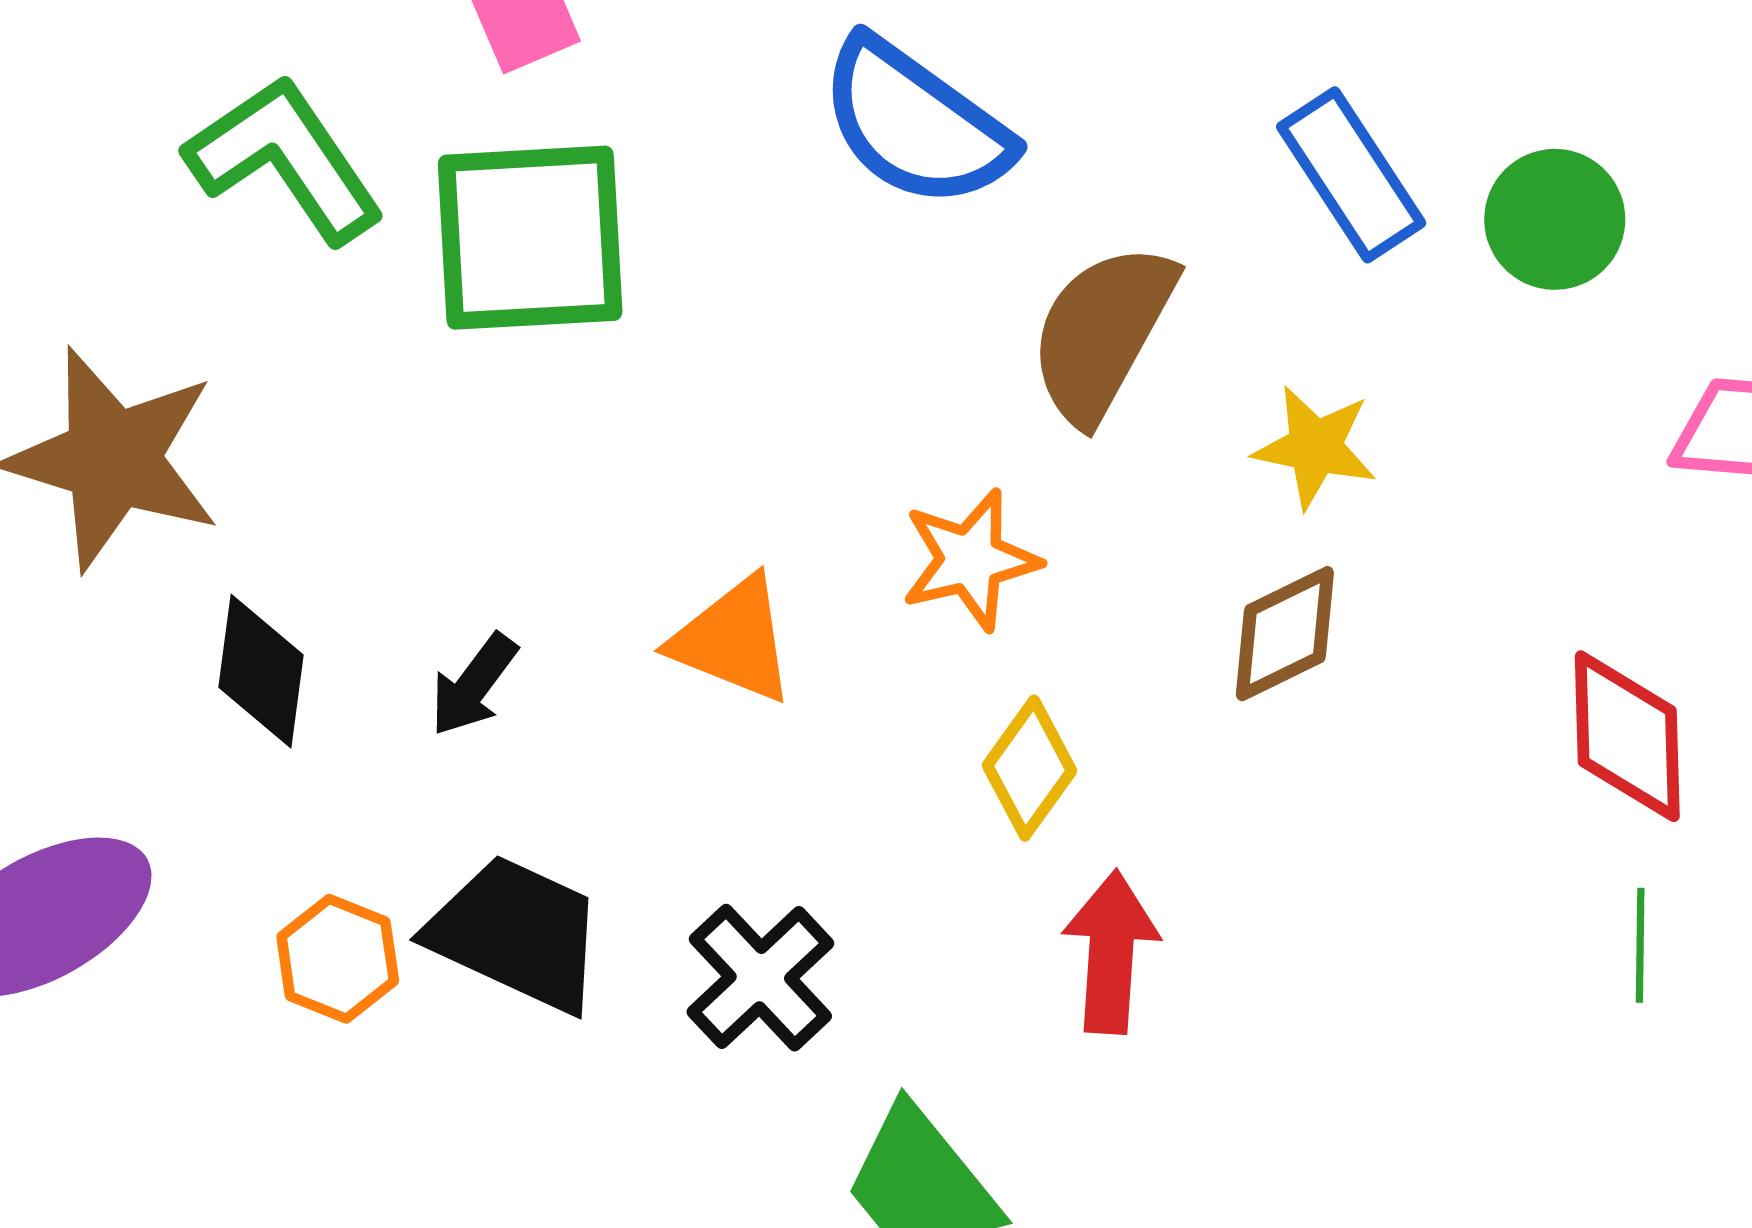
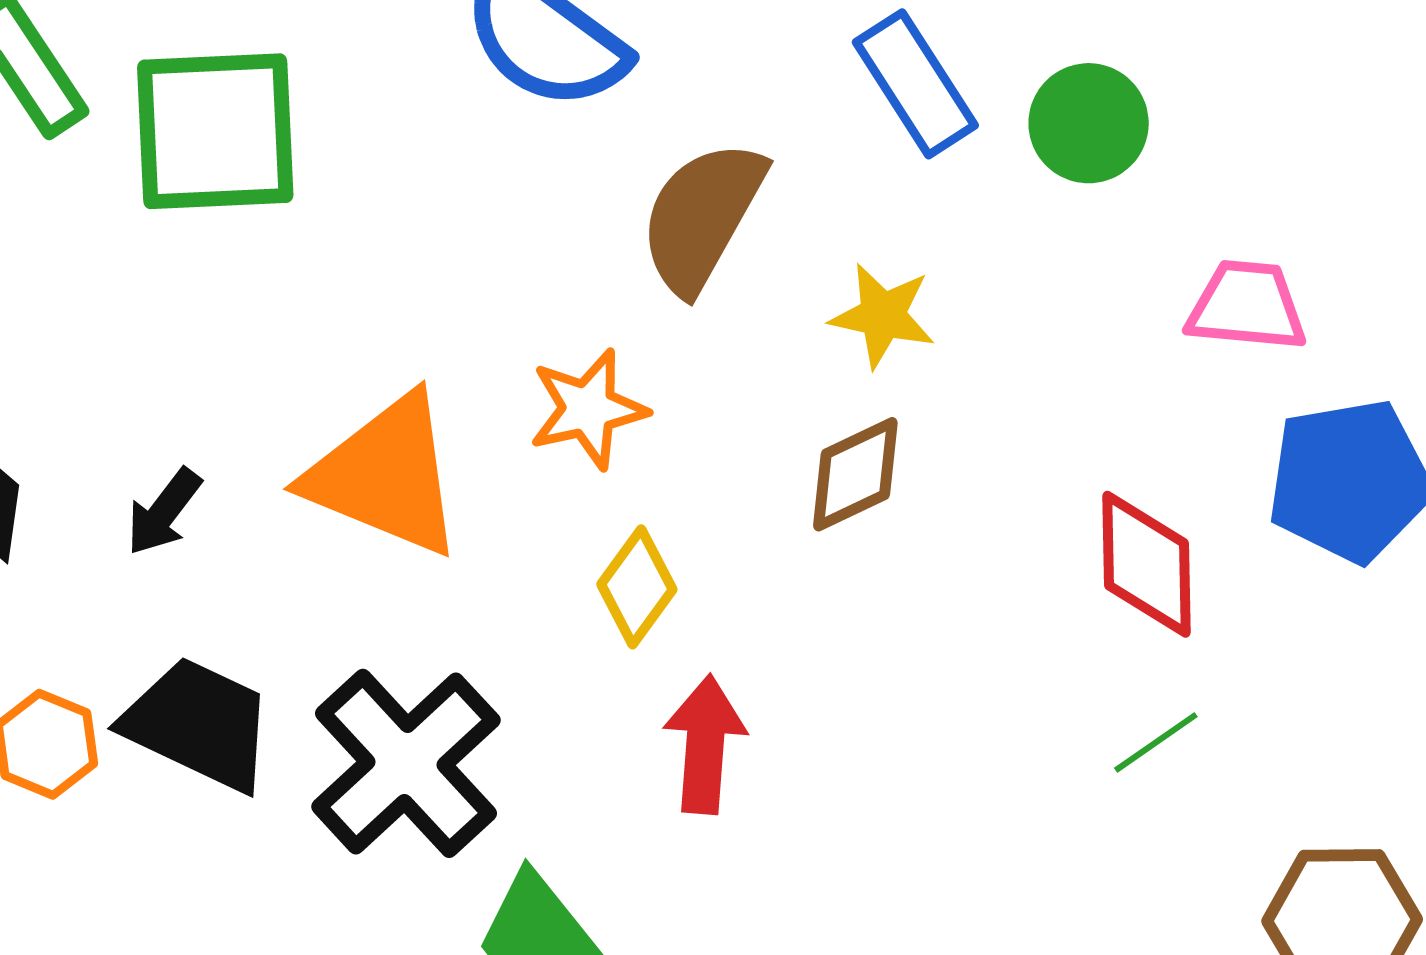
orange triangle: (733, 640) -> (385, 475), size x1.5
green line: (1640, 945) -> (1156, 742), turned 54
black cross: (760, 978) -> (406, 763), size x1.5

